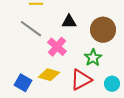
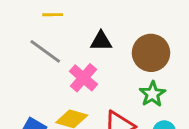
green star: (93, 58) -> (152, 94), moved

